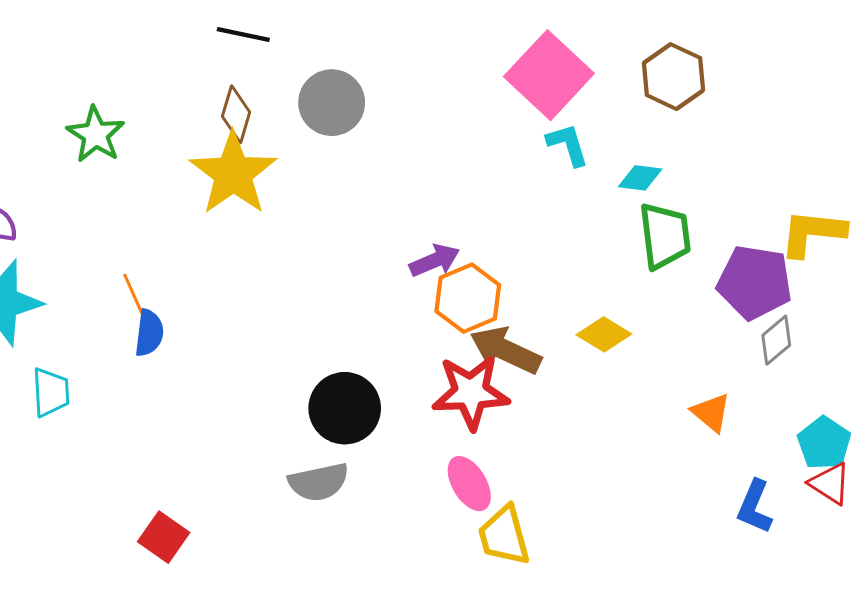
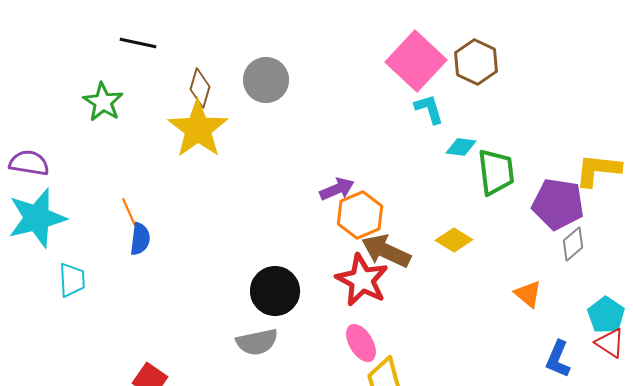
black line: (243, 35) -> (138, 43), moved
brown hexagon: (673, 77) -> (476, 62), moved
cyan diamond: (640, 178) -> (461, 147), moved
red star: (471, 392) -> (362, 280), turned 30

